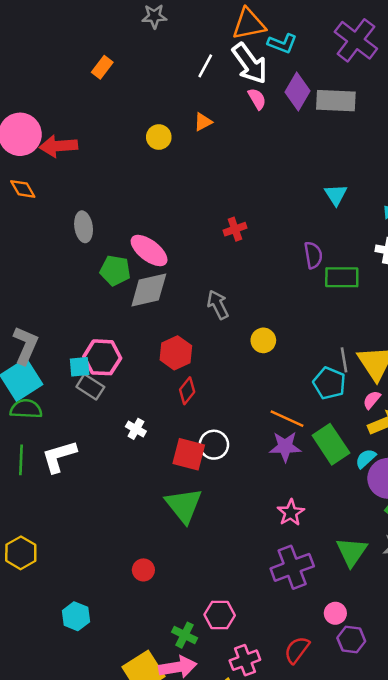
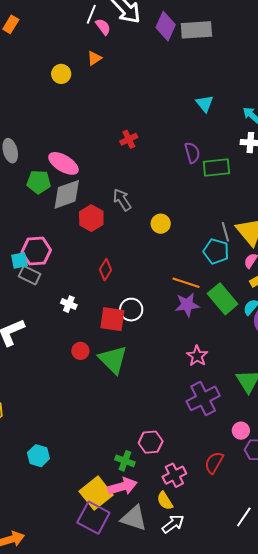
pink semicircle: (257, 99) -> (103, 27), moved
red hexagon: (176, 353) -> (91, 218), moved
red circle: (143, 570) -> (80, 351), moved

